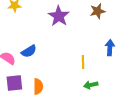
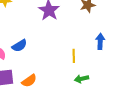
orange semicircle: (38, 86) -> (29, 81), turned 56

